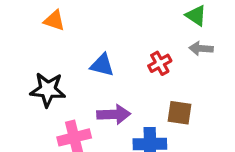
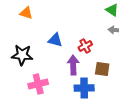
red cross: (160, 63) -> (85, 46), moved
purple arrow: (114, 114) -> (73, 65), moved, turned -90

